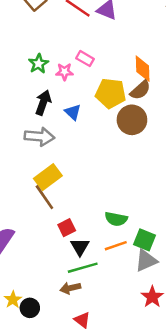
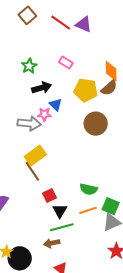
pink star: (64, 72) -> (44, 114), moved
black arrow: (43, 103) -> (42, 88), moved, turned 54
brown circle: (132, 120) -> (96, 124), moved
black circle: (30, 308) -> (20, 258), size x1.5

